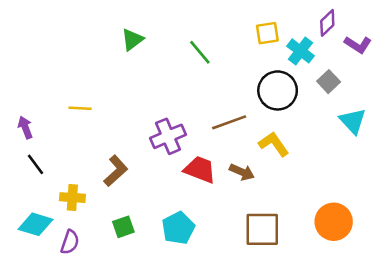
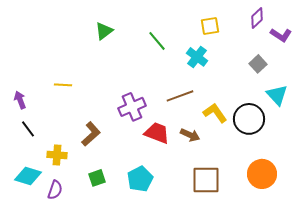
cyan cross: (301, 51) -> (197, 57), moved
black circle: (278, 90) -> (249, 119), moved

